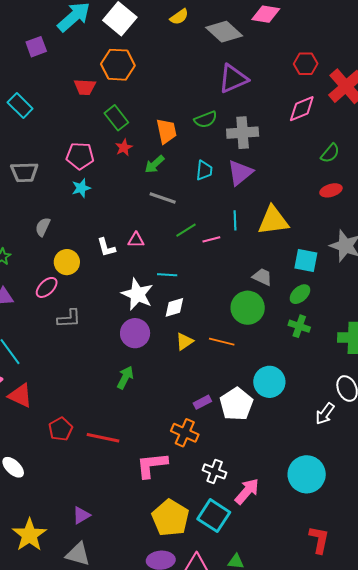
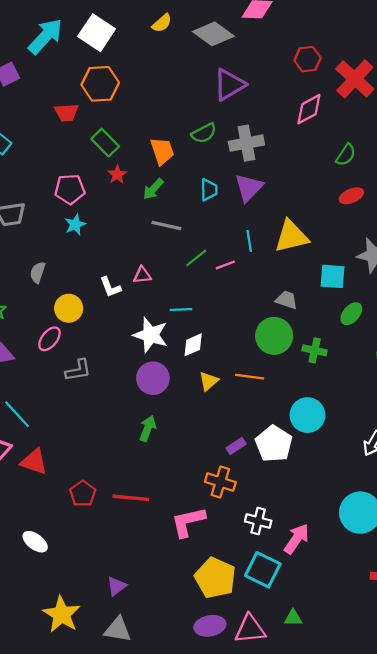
green ellipse: (300, 294) -> (351, 314), moved
green cross: (299, 326) -> (315, 350), moved

